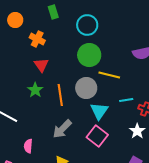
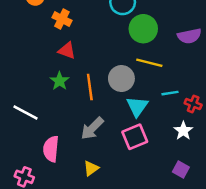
green circle: (89, 55) -> (143, 29), moved
red triangle: (41, 65) -> (67, 51), turned -35
pink square: (97, 136) -> (135, 137), turned 30
pink semicircle: (28, 146) -> (51, 149), size x1.5

